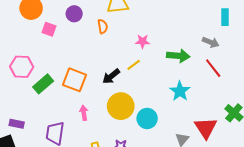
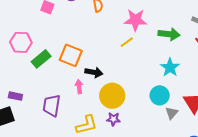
pink star: (143, 41) -> (135, 20), size x1.6
black arrow: (111, 76) -> (94, 72), moved, turned -132
yellow circle: (121, 106) -> (112, 96), moved
cyan circle: (147, 118) -> (160, 95), moved

